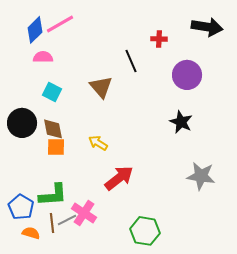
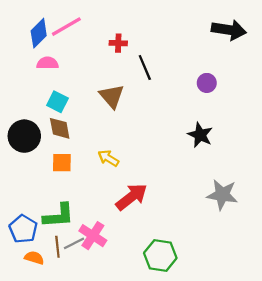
red cross: (159, 39) -> (118, 43), moved
purple circle: (187, 75) -> (207, 83), size x0.6
brown diamond: (53, 129) -> (60, 128), moved

